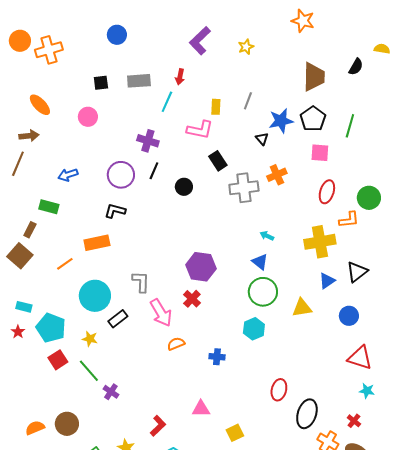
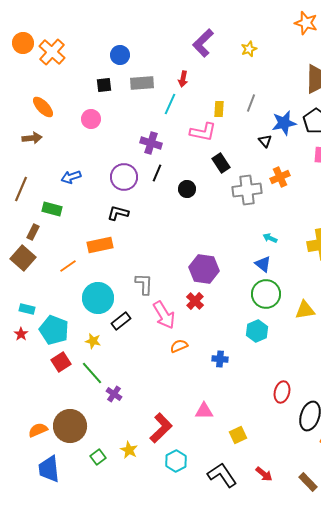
blue circle: (117, 35) -> (120, 55), moved
orange cross: (49, 50) -> (52, 52), turned -32
brown line: (18, 164) -> (21, 189), moved
brown circle: (67, 424) -> (70, 426), size x1.4
red L-shape: (158, 426) -> (161, 428), size x1.4

